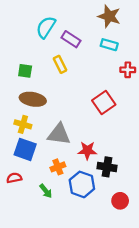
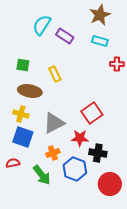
brown star: (109, 16) -> (100, 15), turned 30
yellow rectangle: (60, 64) -> (55, 74), moved
red square: (104, 103) -> (92, 113), moved
gray triangle: (59, 134) -> (54, 123), turned -35
green arrow: (46, 191) -> (42, 175), size x1.5
red circle: (120, 201) -> (110, 184), size x1.5

